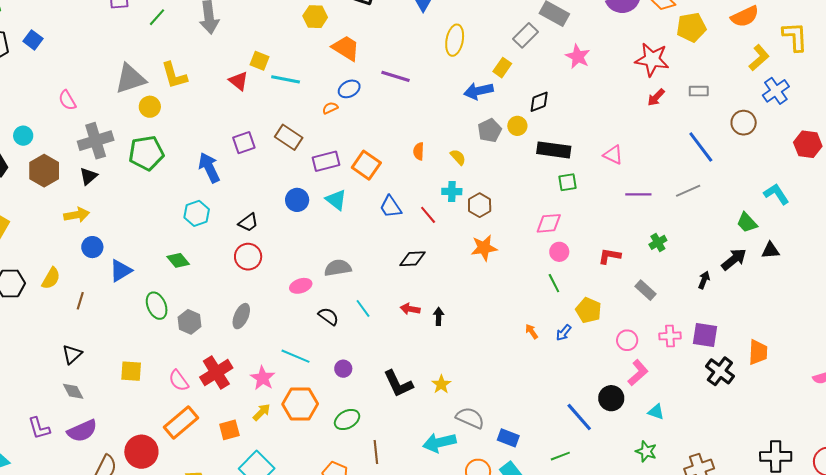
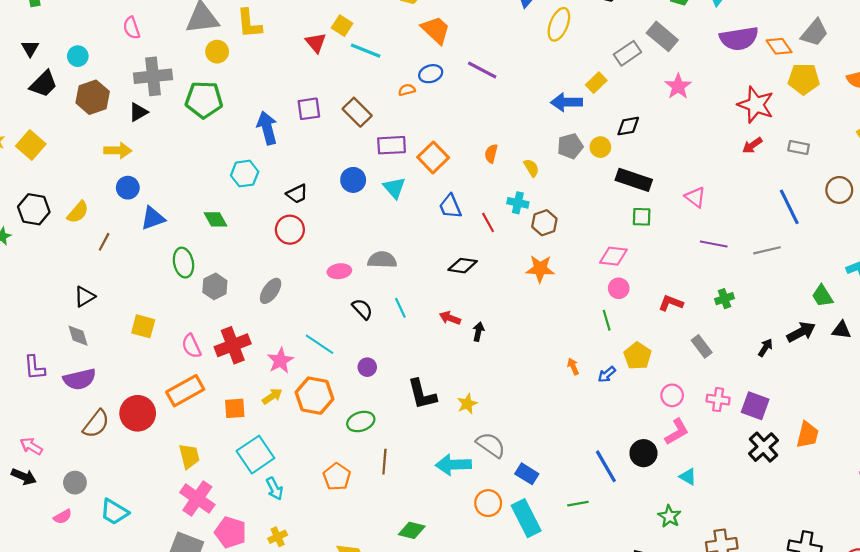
yellow ellipse: (455, 40) -> (559, 24), moved

